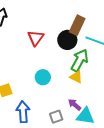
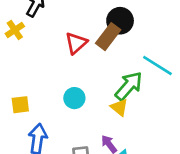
brown rectangle: (77, 25) -> (108, 37), moved
black circle: (67, 40) -> (120, 21), moved

